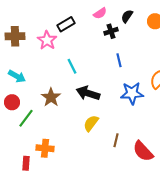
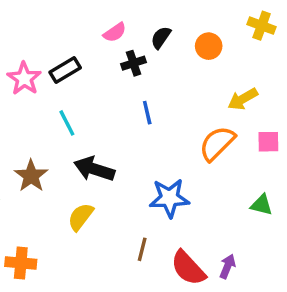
black rectangle: (66, 24) -> (65, 70), moved
blue star: (132, 93) -> (169, 198), moved
yellow semicircle: (91, 123) -> (81, 217), moved

